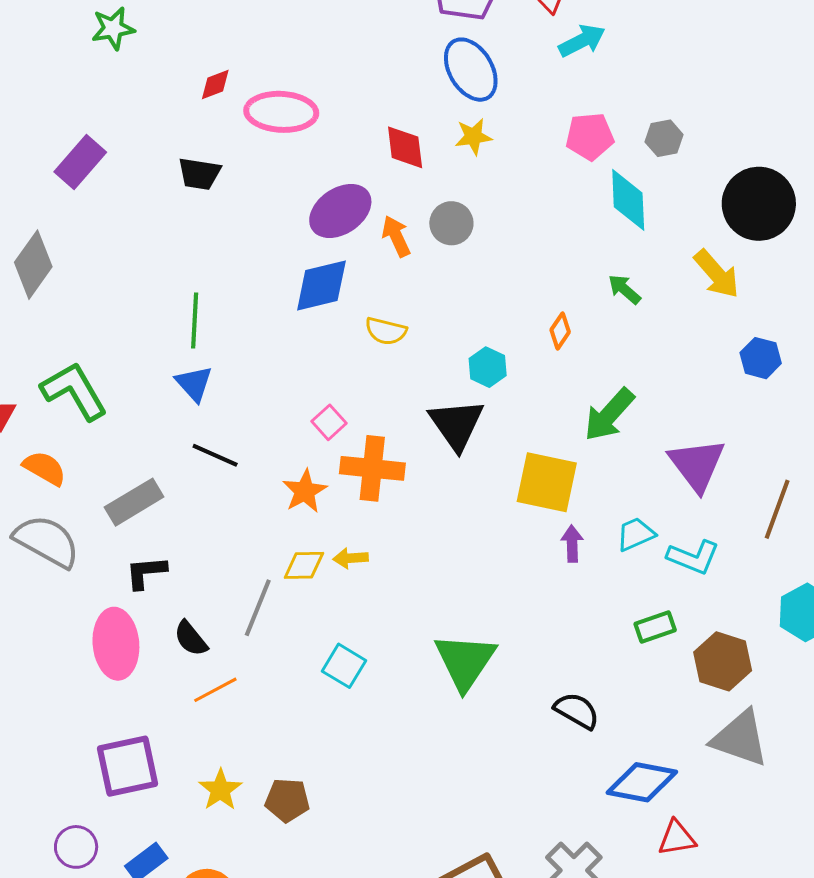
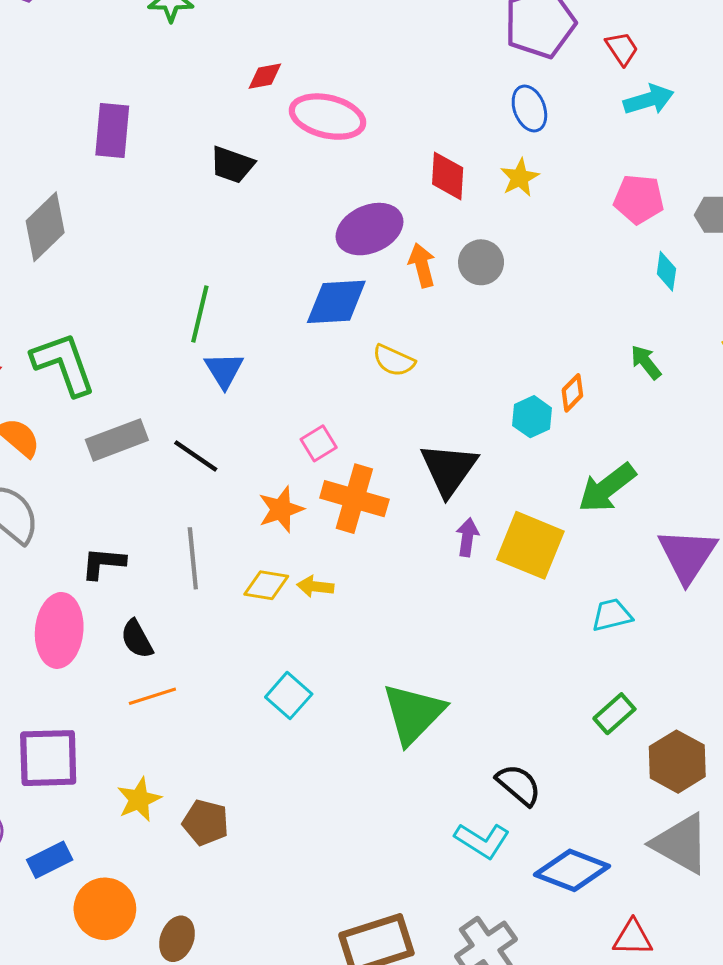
blue ellipse: (471, 70) -> (529, 108), size x0.7
yellow star: (473, 137) -> (520, 178), turned -30
purple rectangle: (80, 162) -> (112, 131), turned -46
cyan diamond: (628, 200) -> (666, 271), size x0.6
cyan hexagon: (488, 367) -> (532, 417), moved
blue triangle: (194, 384) -> (224, 370), moved
gray rectangle: (134, 502) -> (117, 440), moved
purple arrow: (572, 544) -> (467, 537), moved
cyan L-shape: (693, 557) -> (482, 841), moved
gray line: (258, 608) -> (193, 558), moved, turned -38
green rectangle: (655, 627) -> (614, 714), turned -33
red triangle: (677, 838) -> (633, 938), moved

